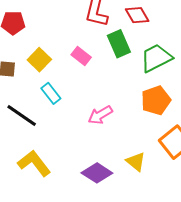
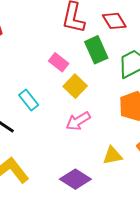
yellow square: (39, 60) -> (75, 86), moved
yellow triangle: (136, 162) -> (112, 156), moved, turned -50

